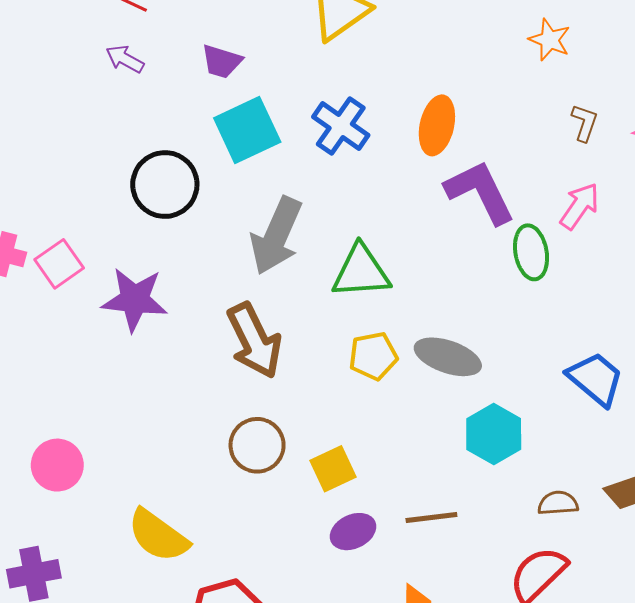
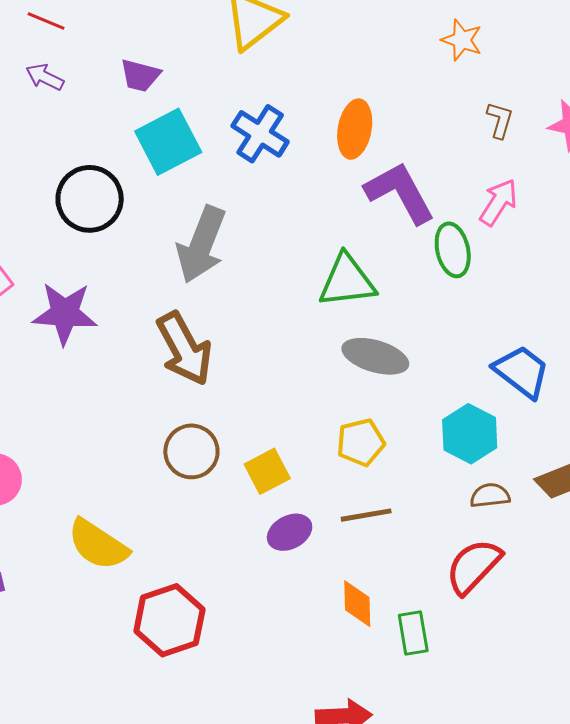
green triangle: (361, 272) -> (347, 281), moved
yellow pentagon: (373, 356) -> (361, 442), moved
cyan hexagon: (494, 434) -> (470, 434), moved

